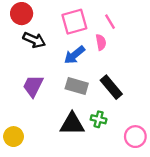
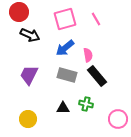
pink semicircle: (101, 42) -> (88, 55), moved
black triangle: (72, 124) -> (63, 108), size x0.6
yellow circle: (14, 137) -> (28, 119), moved

